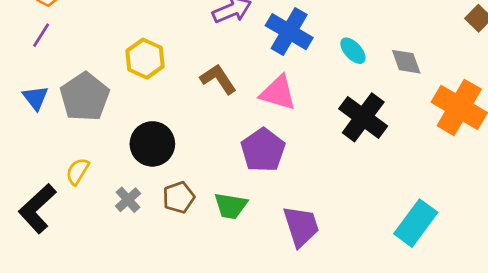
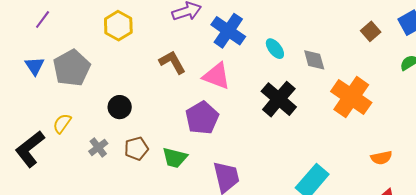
yellow hexagon: (145, 59) -> (118, 26), moved
black circle: (152, 144) -> (120, 107), size x0.7

